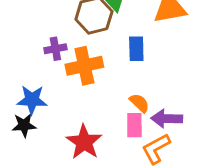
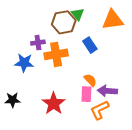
blue rectangle: (136, 49) -> (90, 45), turned -35
blue star: (32, 100) -> (24, 63), moved
black star: (24, 125) -> (13, 100), moved

